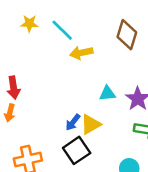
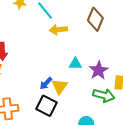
yellow triangle: (91, 124) -> (60, 87), turned -30
black square: (77, 150) -> (47, 106), turned -35

